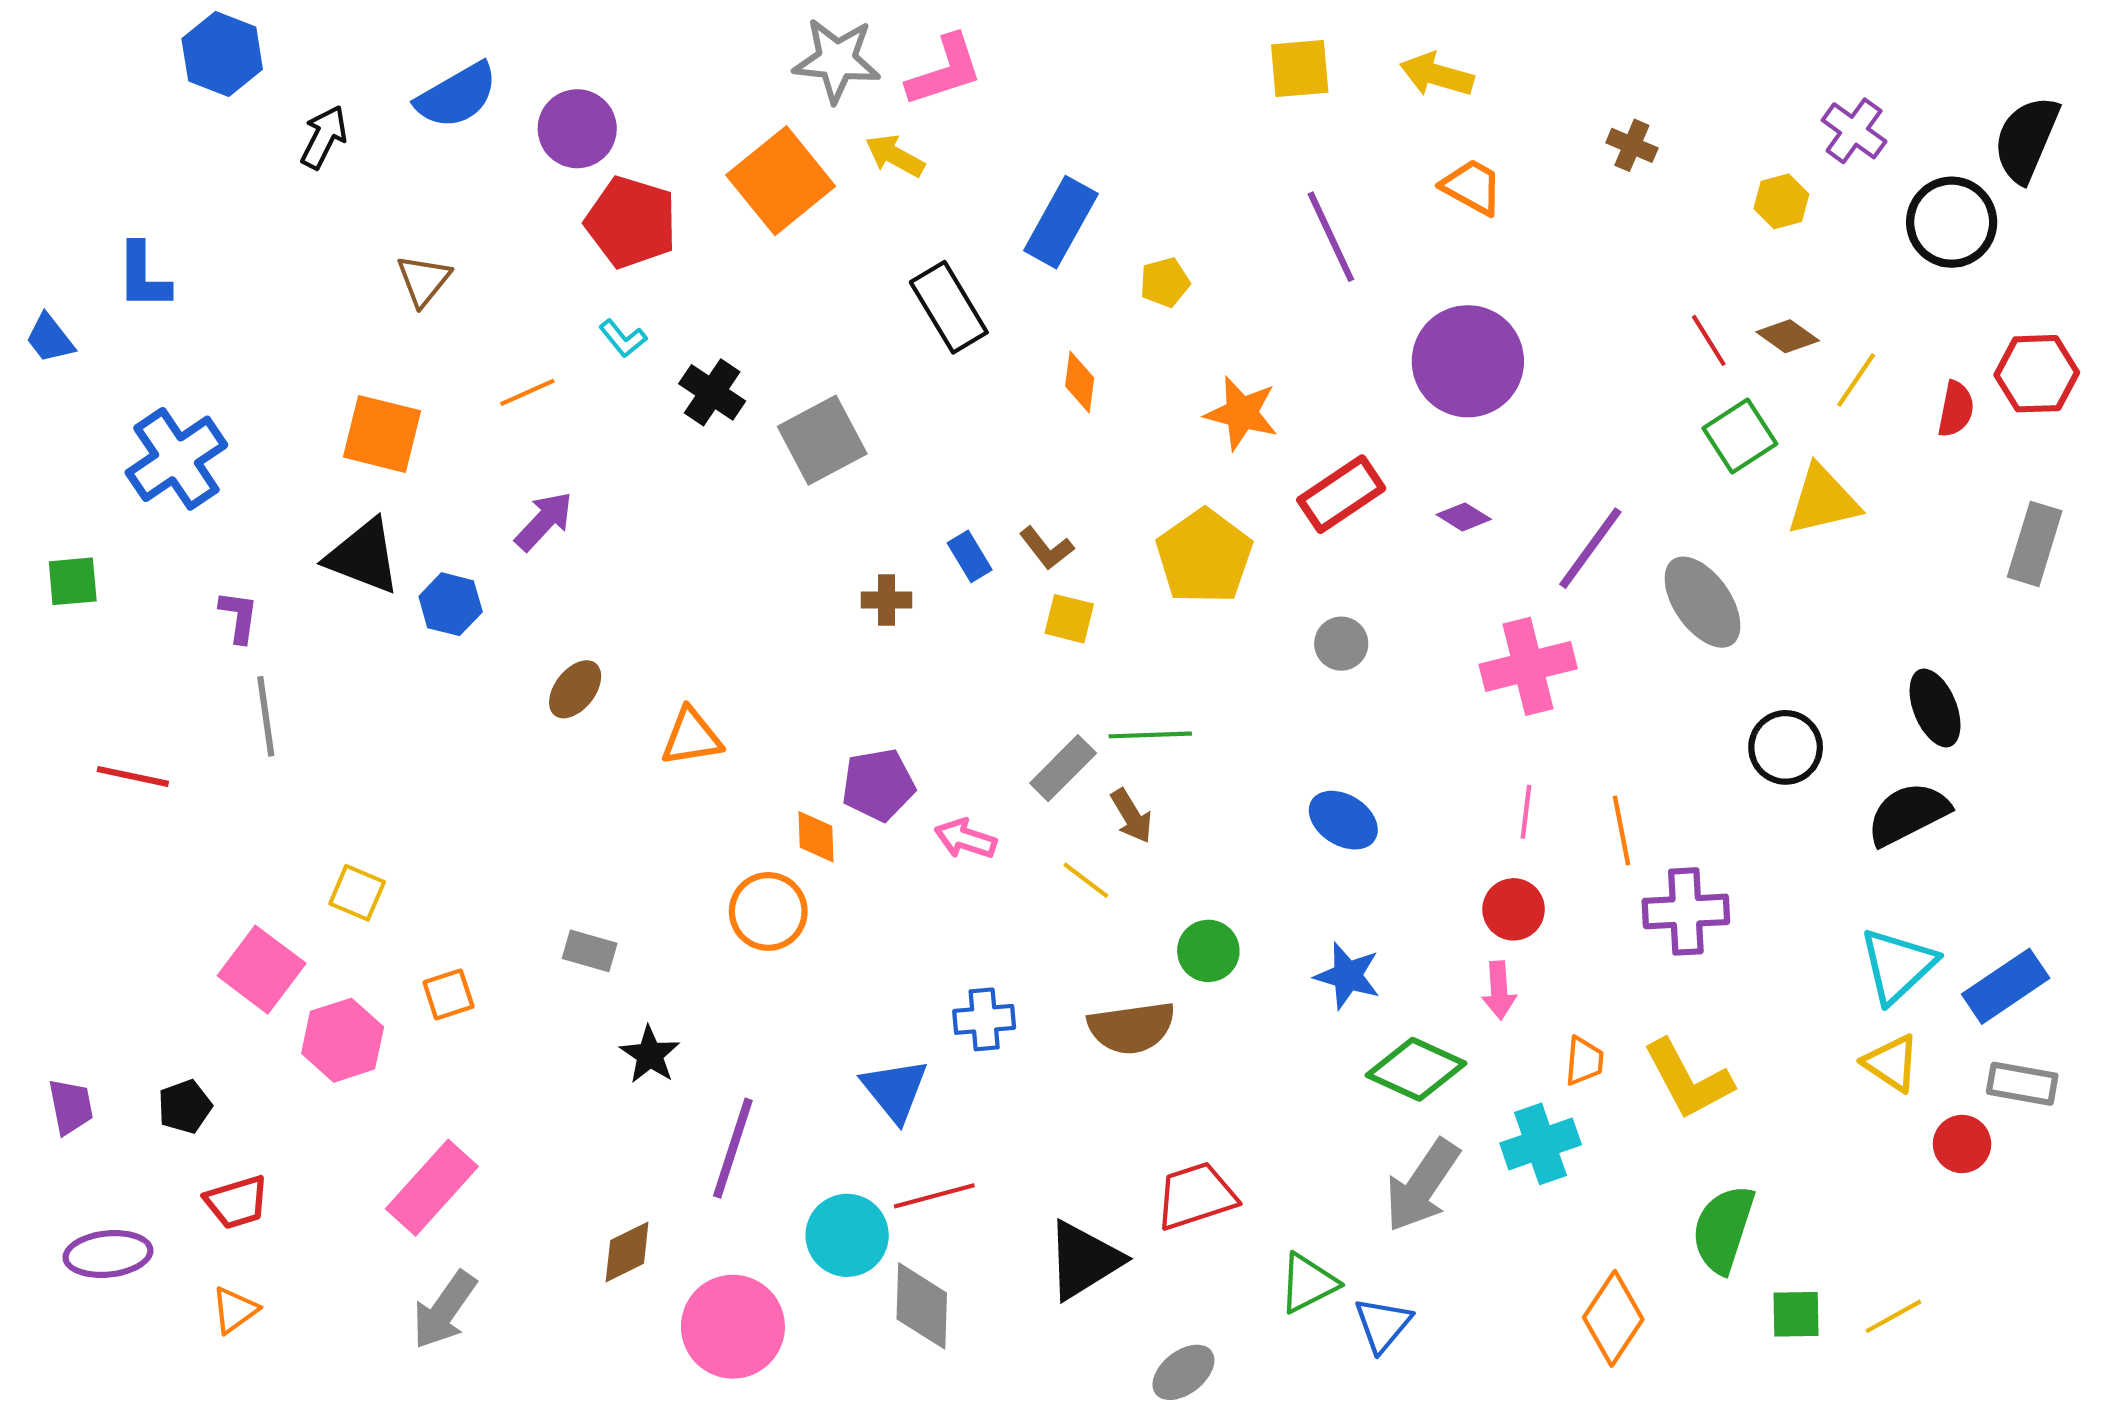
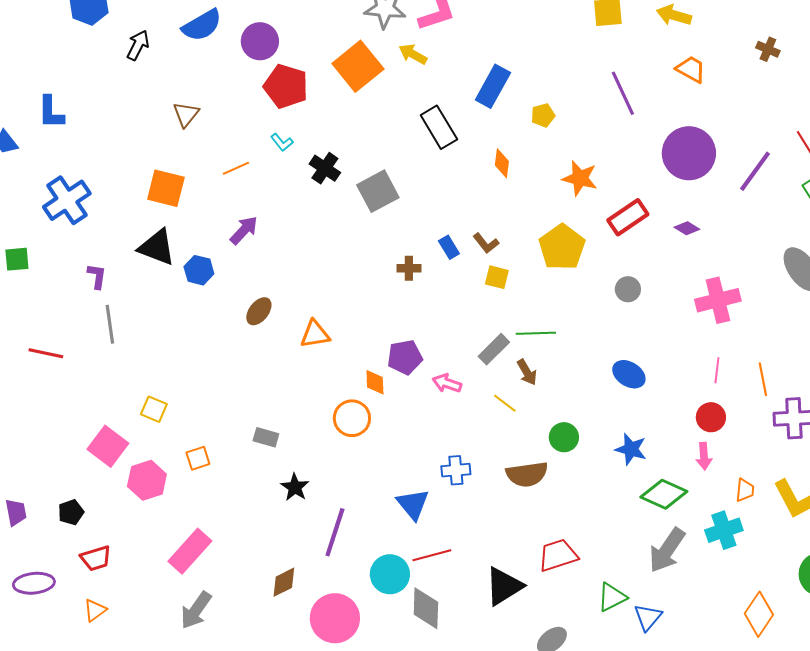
purple line: (1590, 548) -> (755, 171), moved

